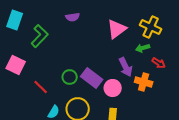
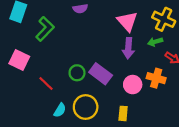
pink triangle: (117, 29) -> (127, 21), turned -35
purple arrow: (126, 67) -> (128, 48), moved, turned 30
pink circle: (113, 88) -> (133, 85), moved

